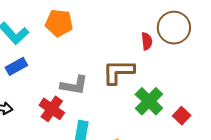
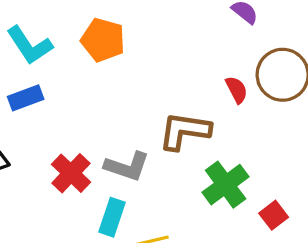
red semicircle: (147, 41) -> (237, 90), turned -30
gray L-shape: (74, 85) -> (127, 166), moved

